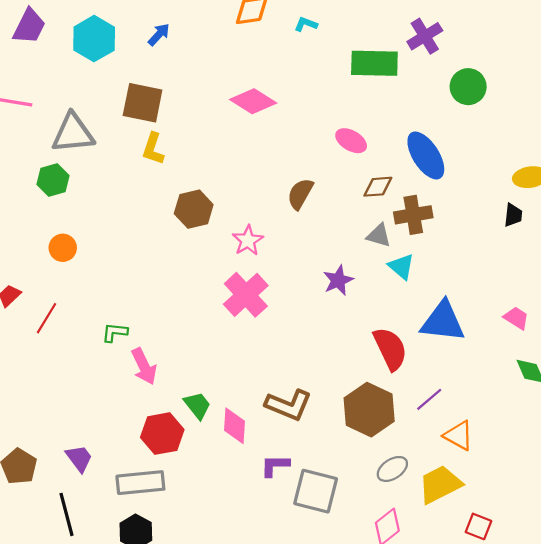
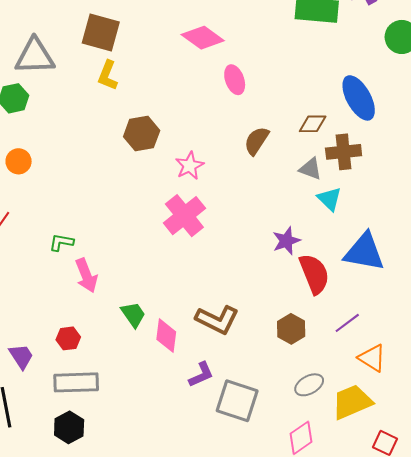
pink ellipse: (351, 141) -> (235, 80), moved, turned 36
brown semicircle: (300, 194) -> (257, 141), moved
purple star: (338, 280) -> (286, 241), moved
brown hexagon: (369, 410) -> (291, 329), size x0.6
red hexagon: (162, 434) -> (68, 338), moved, size x0.6
purple L-shape: (275, 466) -> (201, 375), turned 152

